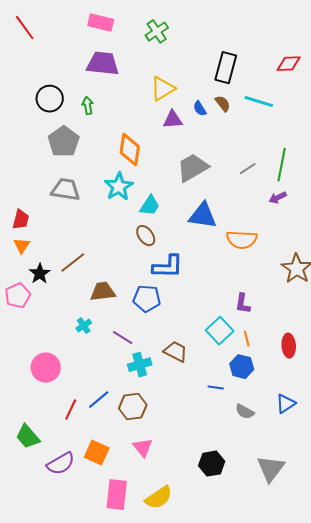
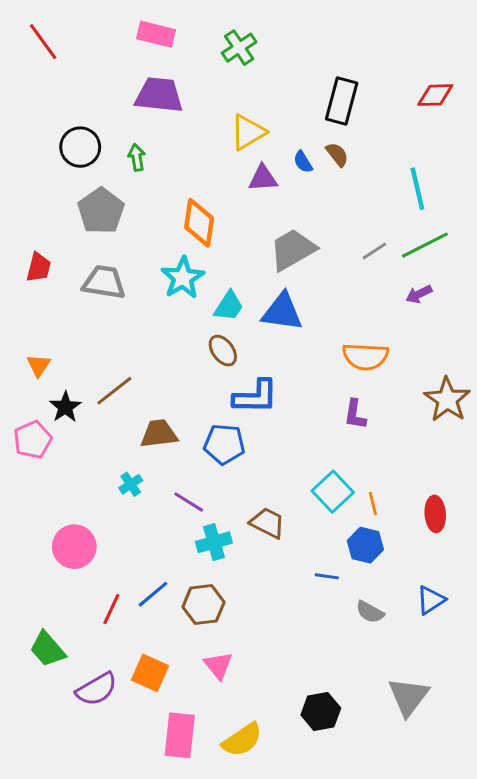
cyan line: (259, 102) -> (417, 189), moved, turned 60
green line: (282, 165) -> (425, 245), turned 52
blue triangle: (203, 216) -> (282, 312), moved
red trapezoid: (21, 220) -> (39, 267), moved
purple L-shape: (243, 304) -> (355, 414), moved
black hexagon: (212, 464) -> (321, 712), moved

